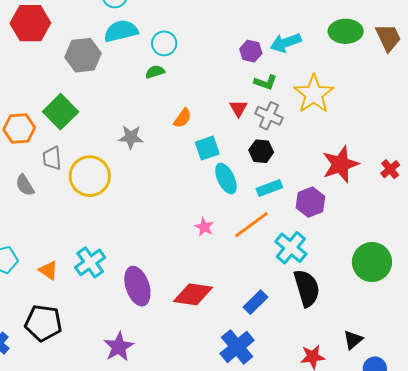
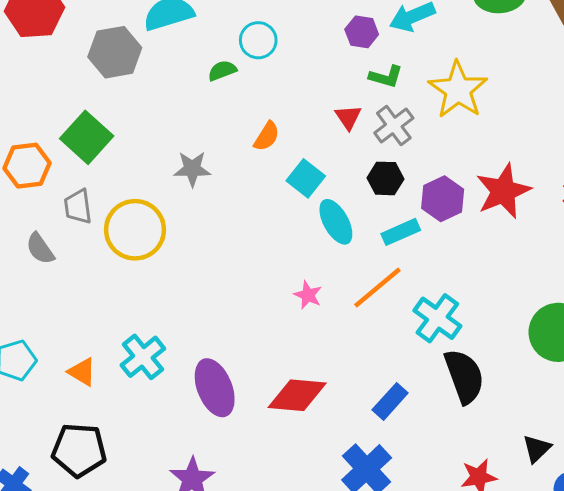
cyan circle: (164, 43) -> (258, 40), moved
gray cross: (269, 116) -> (394, 125), turned 32
cyan square: (207, 148) -> (306, 178), turned -30
purple hexagon: (310, 202) -> (443, 199), moved

